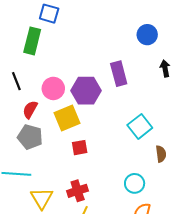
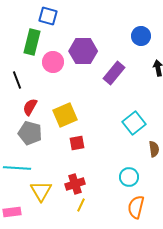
purple rectangle: (119, 74) -> (114, 73), turned 55
pink circle: (53, 88) -> (53, 62), moved
purple hexagon: (86, 91) -> (83, 51), moved

